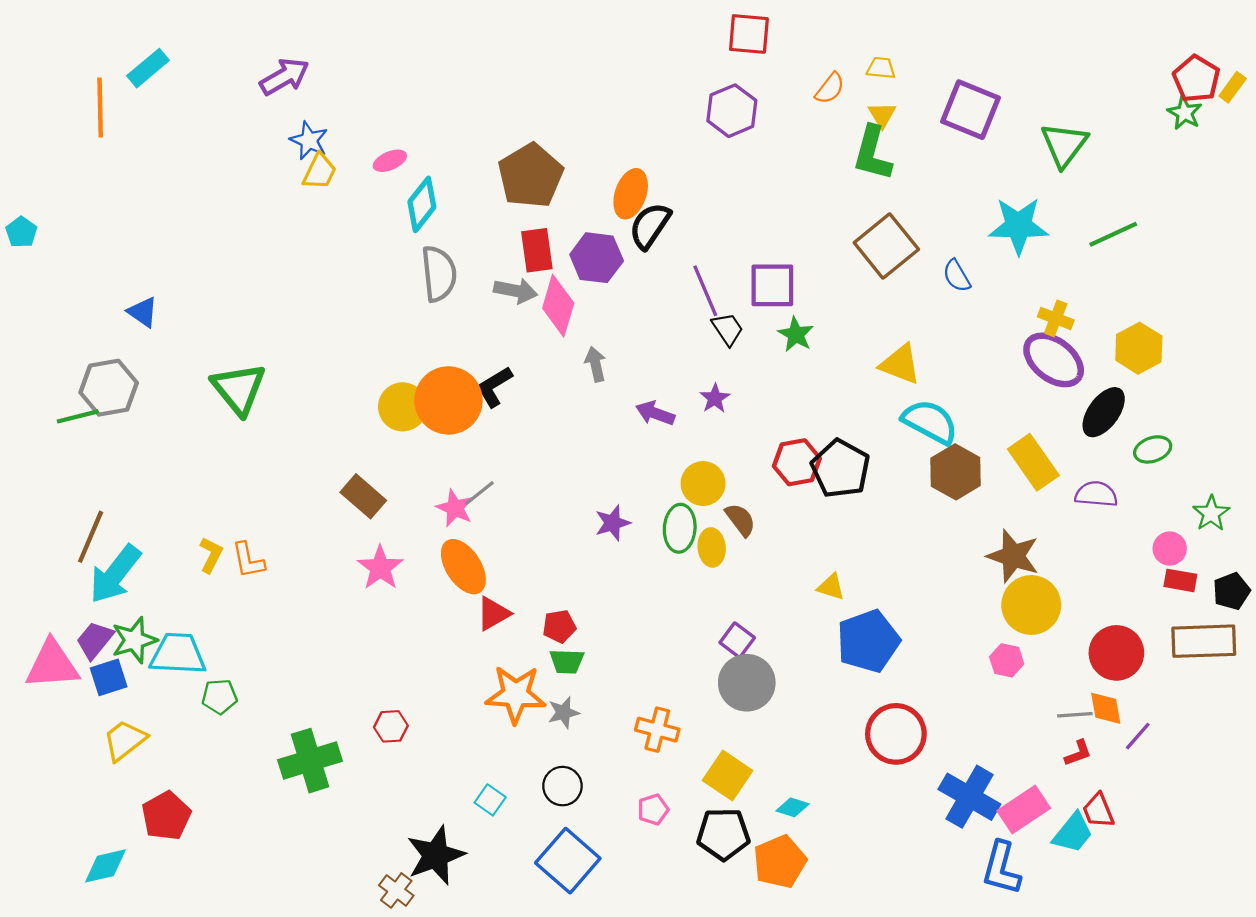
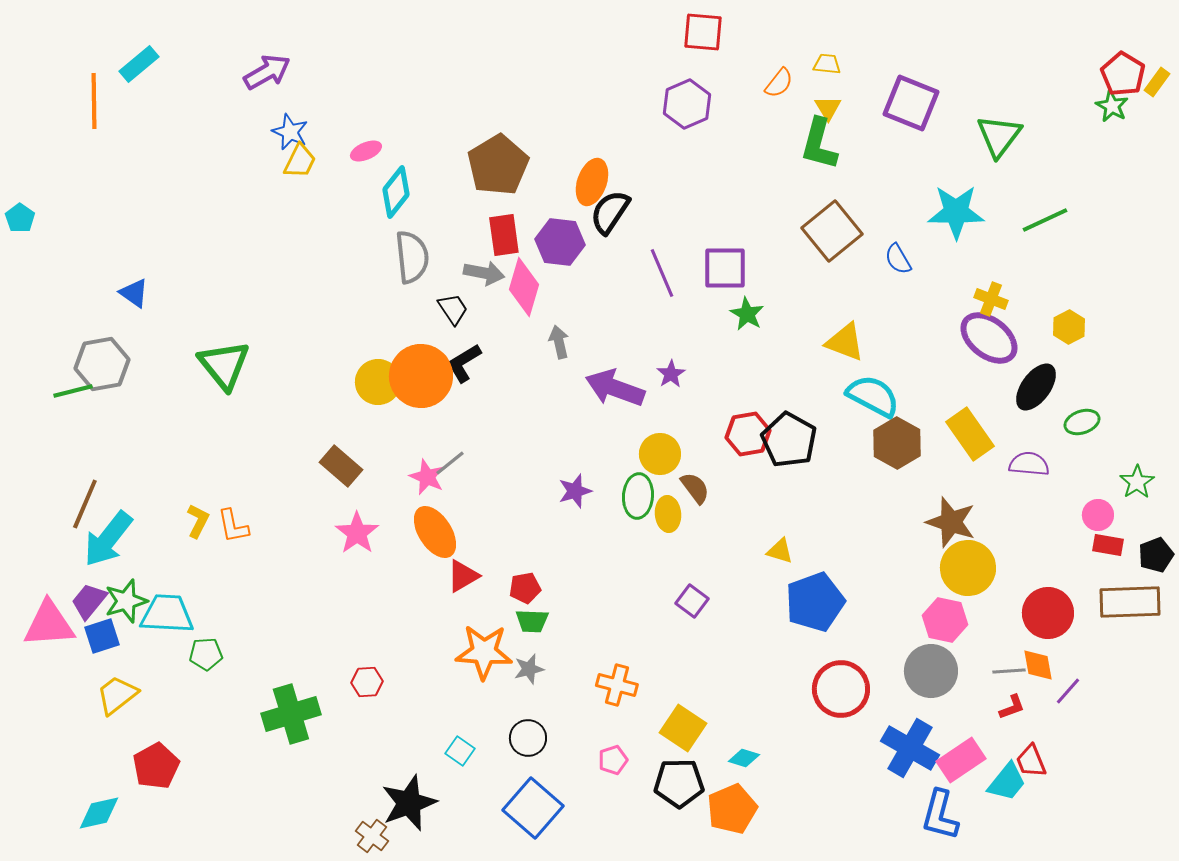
black trapezoid: (728, 329) -> (453, 309), moved
yellow hexagon: (1139, 348) -> (1069, 327), size x0.7
purple arrow: (655, 413) -> (615, 388), size x1.6
pink hexagon: (1007, 660) -> (945, 620), size x1.4
gray circle: (747, 683) -> (931, 671), moved

